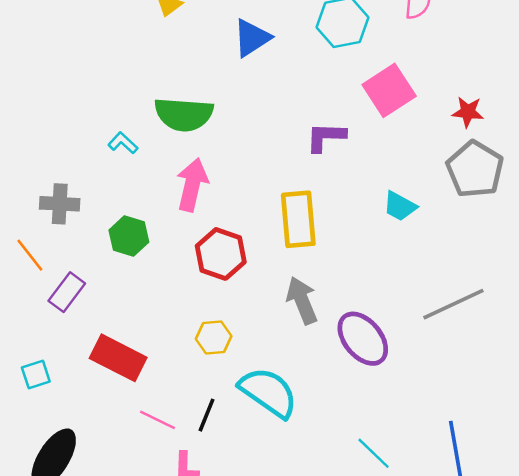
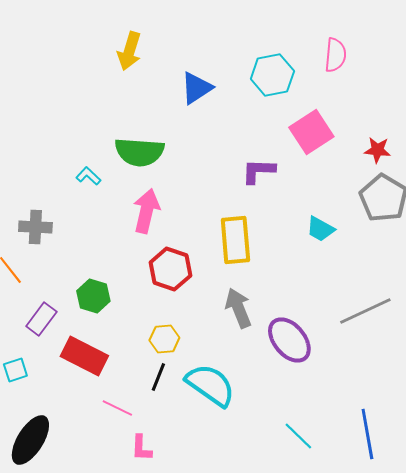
green hexagon: (129, 236) -> (93, 296), moved
purple rectangle: (67, 292) -> (41, 319), moved
black line: (206, 415) -> (158, 377), moved

